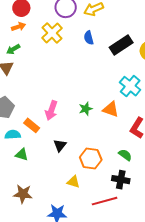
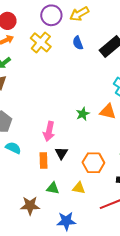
pink arrow: (51, 110) -> (49, 131), moved
orange rectangle: (32, 125) -> (43, 160), moved, turned 56
cyan semicircle: (13, 135) -> (13, 148), turned 35
green triangle: (22, 155) -> (53, 188), moved

